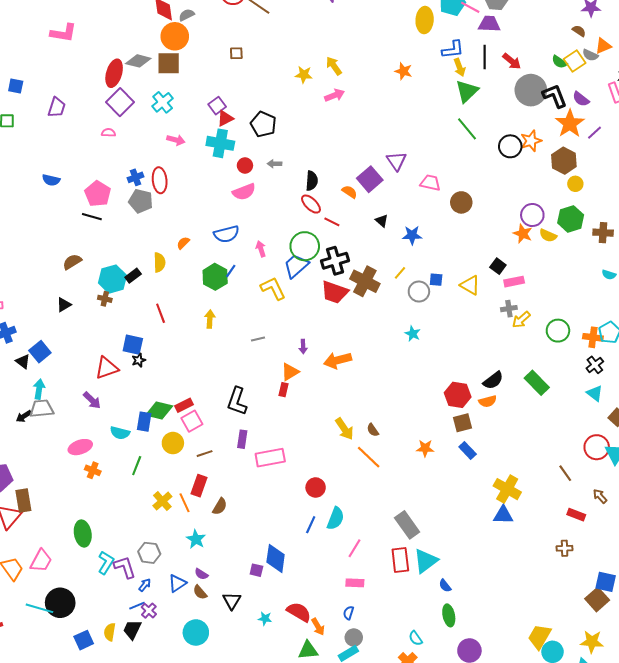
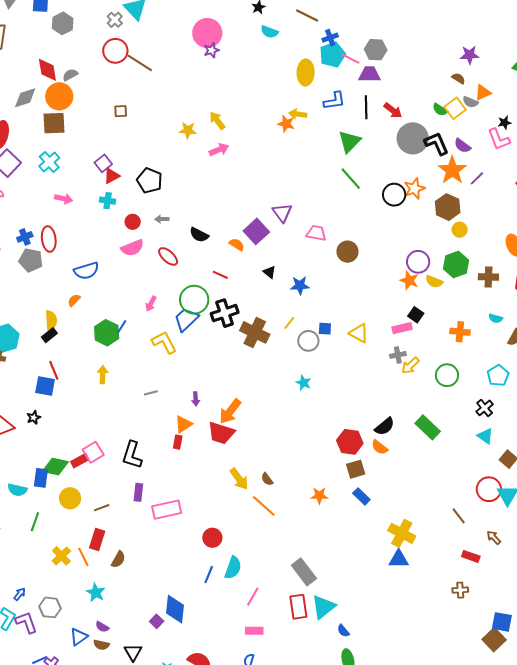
gray diamond: (138, 61) -> (25, 98), moved, turned -30
yellow arrow: (459, 67) -> (298, 114), moved, turned 120
cyan cross: (220, 143) -> (108, 201), size x0.6
black semicircle: (312, 181) -> (199, 235), turned 114
red ellipse: (311, 204) -> (168, 256), moved
blue semicircle: (227, 234) -> (86, 271), moved
pink arrow: (261, 249) -> (151, 304), turned -133
black square: (498, 266) -> (416, 315), moved
black rectangle: (133, 276) -> (49, 335), moved
red trapezoid: (335, 292) -> (221, 433), moved
orange cross: (593, 337) -> (460, 332), moved
blue square: (133, 345) -> (45, 386), moved
orange arrow: (338, 360) -> (230, 411), turned -36
orange semicircle: (488, 401) -> (380, 447), turned 54
pink square: (192, 421) -> (93, 452), moved
purple square: (256, 570) -> (157, 621), turned 32
blue arrow: (145, 585) -> (20, 594), moved
brown semicircle: (200, 592) -> (101, 645), turned -35

